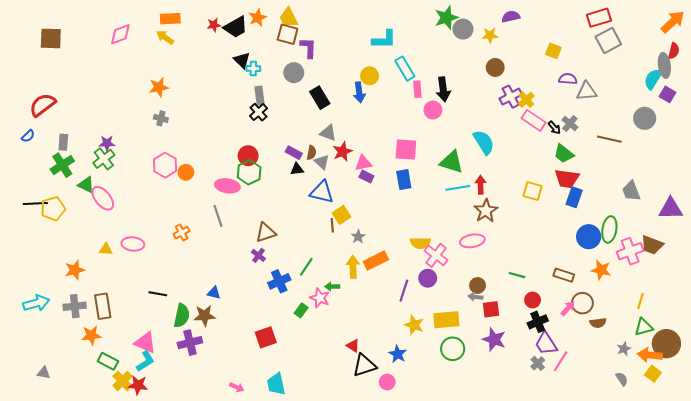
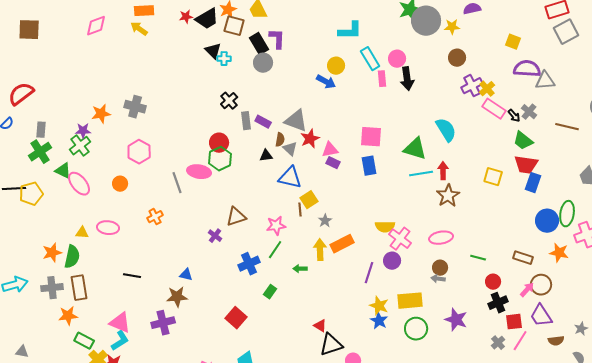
gray circle: (463, 29) -> (426, 21), size x1.5
brown square: (288, 34) -> (234, 26), moved
purple semicircle: (568, 79) -> (527, 69), size x1.5
orange star: (159, 87) -> (101, 114), moved
blue arrow: (359, 92) -> (326, 82), turned -54
gray rectangle: (260, 96) -> (246, 121), moved
black rectangle: (320, 98) -> (259, 44), moved
pink circle: (433, 110) -> (397, 59), moved
gray cross: (161, 118) -> (135, 107), size x1.5
gray triangle: (328, 133) -> (296, 121), size x1.4
purple rectangle: (294, 153) -> (263, 122), moved
orange circle: (186, 172) -> (120, 184), moved
gray line: (218, 216) -> (177, 183), moved
pink ellipse: (472, 241) -> (441, 238), moved
purple cross: (258, 255) -> (215, 236), moved
pink star: (320, 298) -> (276, 226), moved, turned -30
red square: (491, 309) -> (514, 322), moved
green semicircle: (182, 316) -> (72, 257), moved
brown semicircle: (598, 323) -> (556, 341), moved
red square: (266, 337) -> (236, 318), turned -30
purple trapezoid: (546, 344) -> (541, 316), moved
blue star: (398, 354) -> (379, 321), moved

